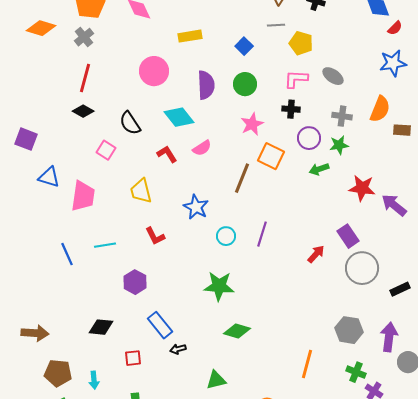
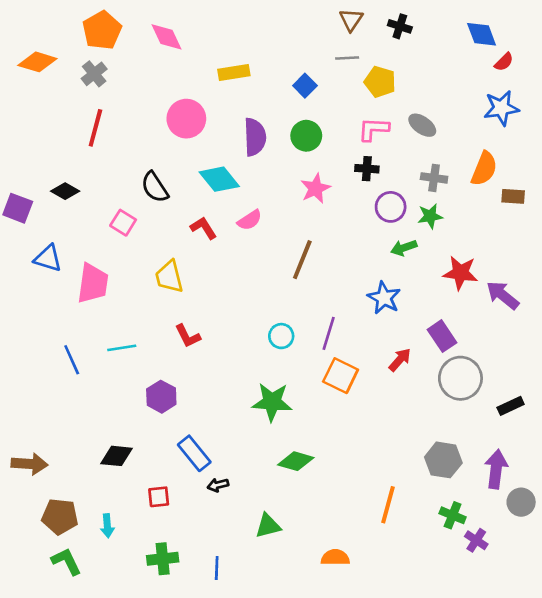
black diamond: (83, 111) -> (65, 191), moved
orange square: (271, 156) -> (341, 376), moved
blue star: (196, 207) -> (384, 298), moved

